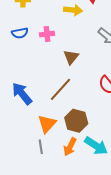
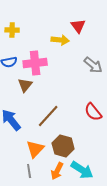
pink cross: (47, 34) -> (35, 63), size x1.6
brown triangle: (71, 57) -> (25, 85), moved

